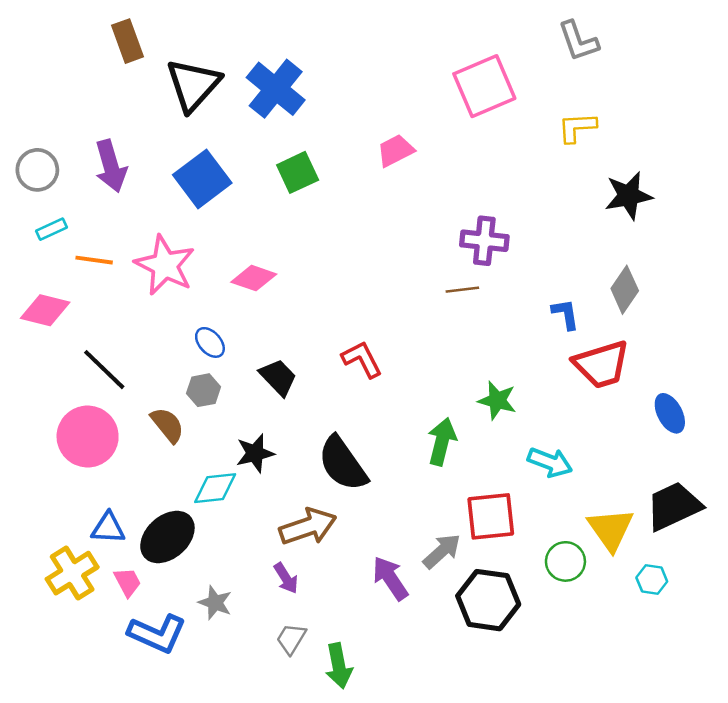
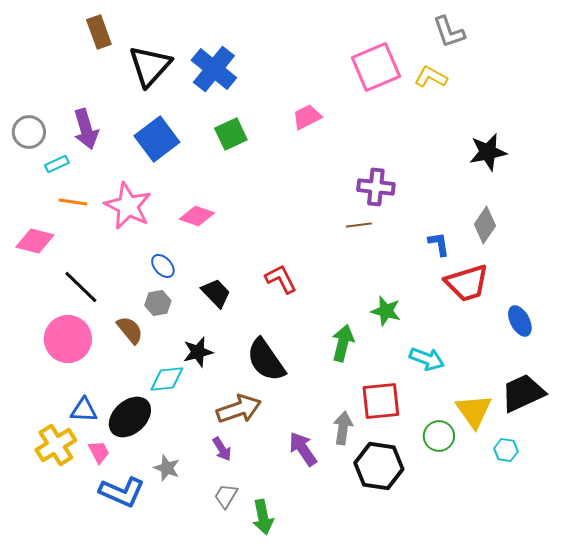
yellow L-shape: (577, 127) -> (431, 77), moved, turned 32
cyan rectangle: (52, 229) -> (57, 164), moved
gray arrow: (442, 551) -> (343, 428), turned -40

